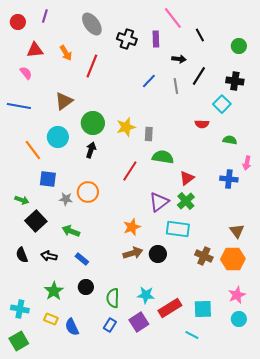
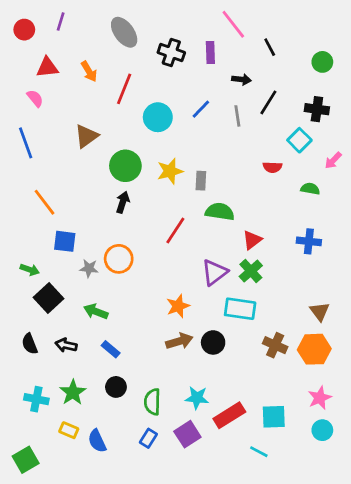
blue line: (19, 106) -> (26, 143), turned 60
cyan circle: (58, 137) -> (158, 117), moved
pink arrow: (247, 163) -> (333, 160), moved, turned 32
cyan cross: (20, 309) -> (36, 399), moved

